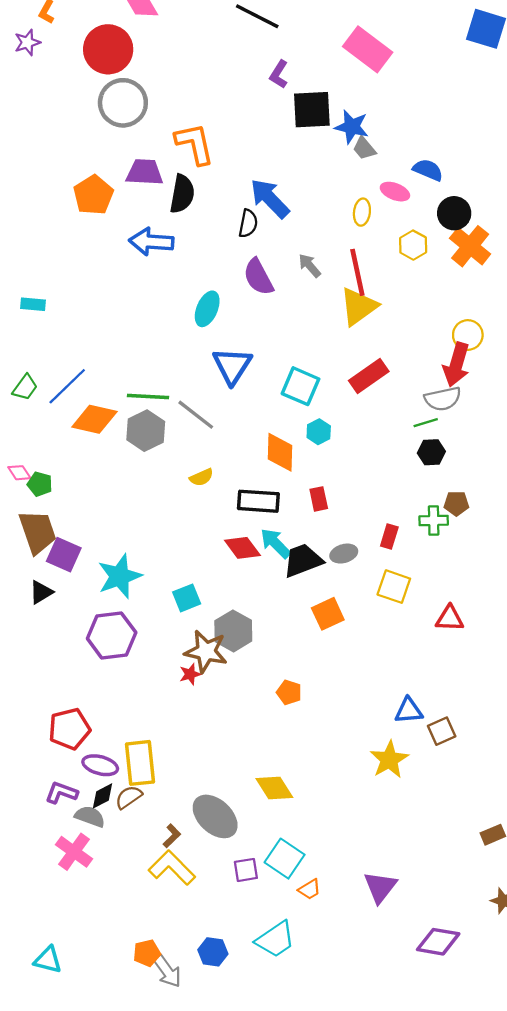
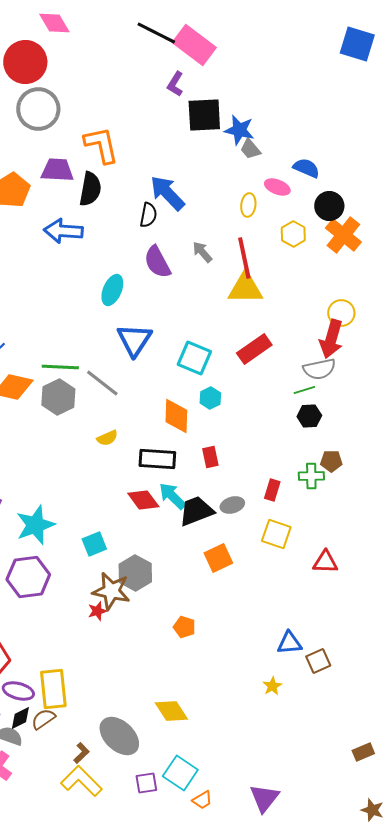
pink rectangle: (368, 49) -> (194, 45), moved
yellow triangle: (359, 307) -> (245, 288), turned 36
yellow star: (389, 760) -> (272, 686), size x0.6

